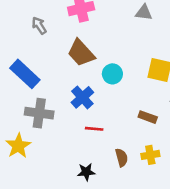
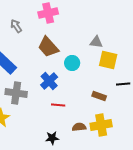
gray triangle: (144, 12) -> (96, 42), moved
yellow cross: (150, 155) -> (101, 125), size x1.5
brown semicircle: (122, 158) -> (79, 127), turned -80

